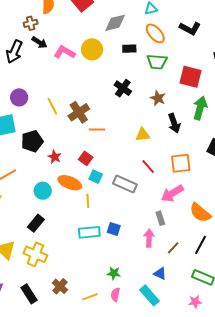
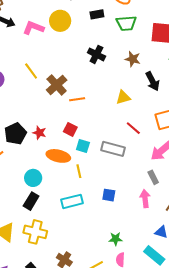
yellow line: (52, 106) -> (31, 71), moved
black pentagon: (32, 141) -> (15, 134), moved
cyan circle: (43, 191) -> (33, 178), moved
cyan rectangle: (89, 232) -> (72, 201), moved

